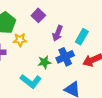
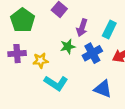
yellow star: (20, 40) -> (40, 60), moved
green star: (44, 62) -> (68, 47), moved

